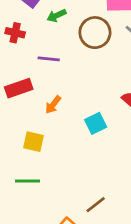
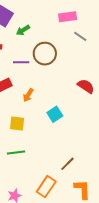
brown circle: (95, 33) -> (45, 54), moved
cyan square: (96, 123) -> (55, 114), moved

